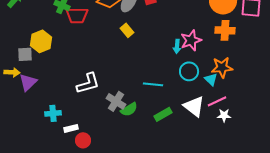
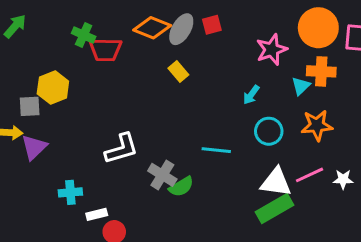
pink star: (191, 40) -> (272, 50), moved
cyan arrow: (177, 46) -> (251, 95), turned 32
cyan triangle: (211, 79) -> (301, 86), moved, turned 32
white triangle: (194, 106) -> (276, 182), turned -30
green rectangle: (163, 114) -> (275, 208), moved, size x1.4
white star: (224, 115) -> (343, 179), moved

